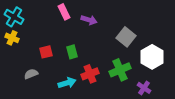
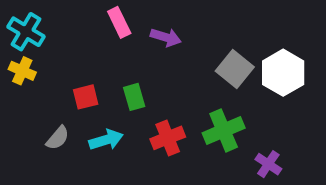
white hexagon: (152, 57) -> (283, 73), moved
gray semicircle: (31, 74) -> (58, 138), turned 152
cyan arrow: (67, 83) -> (106, 140), moved

